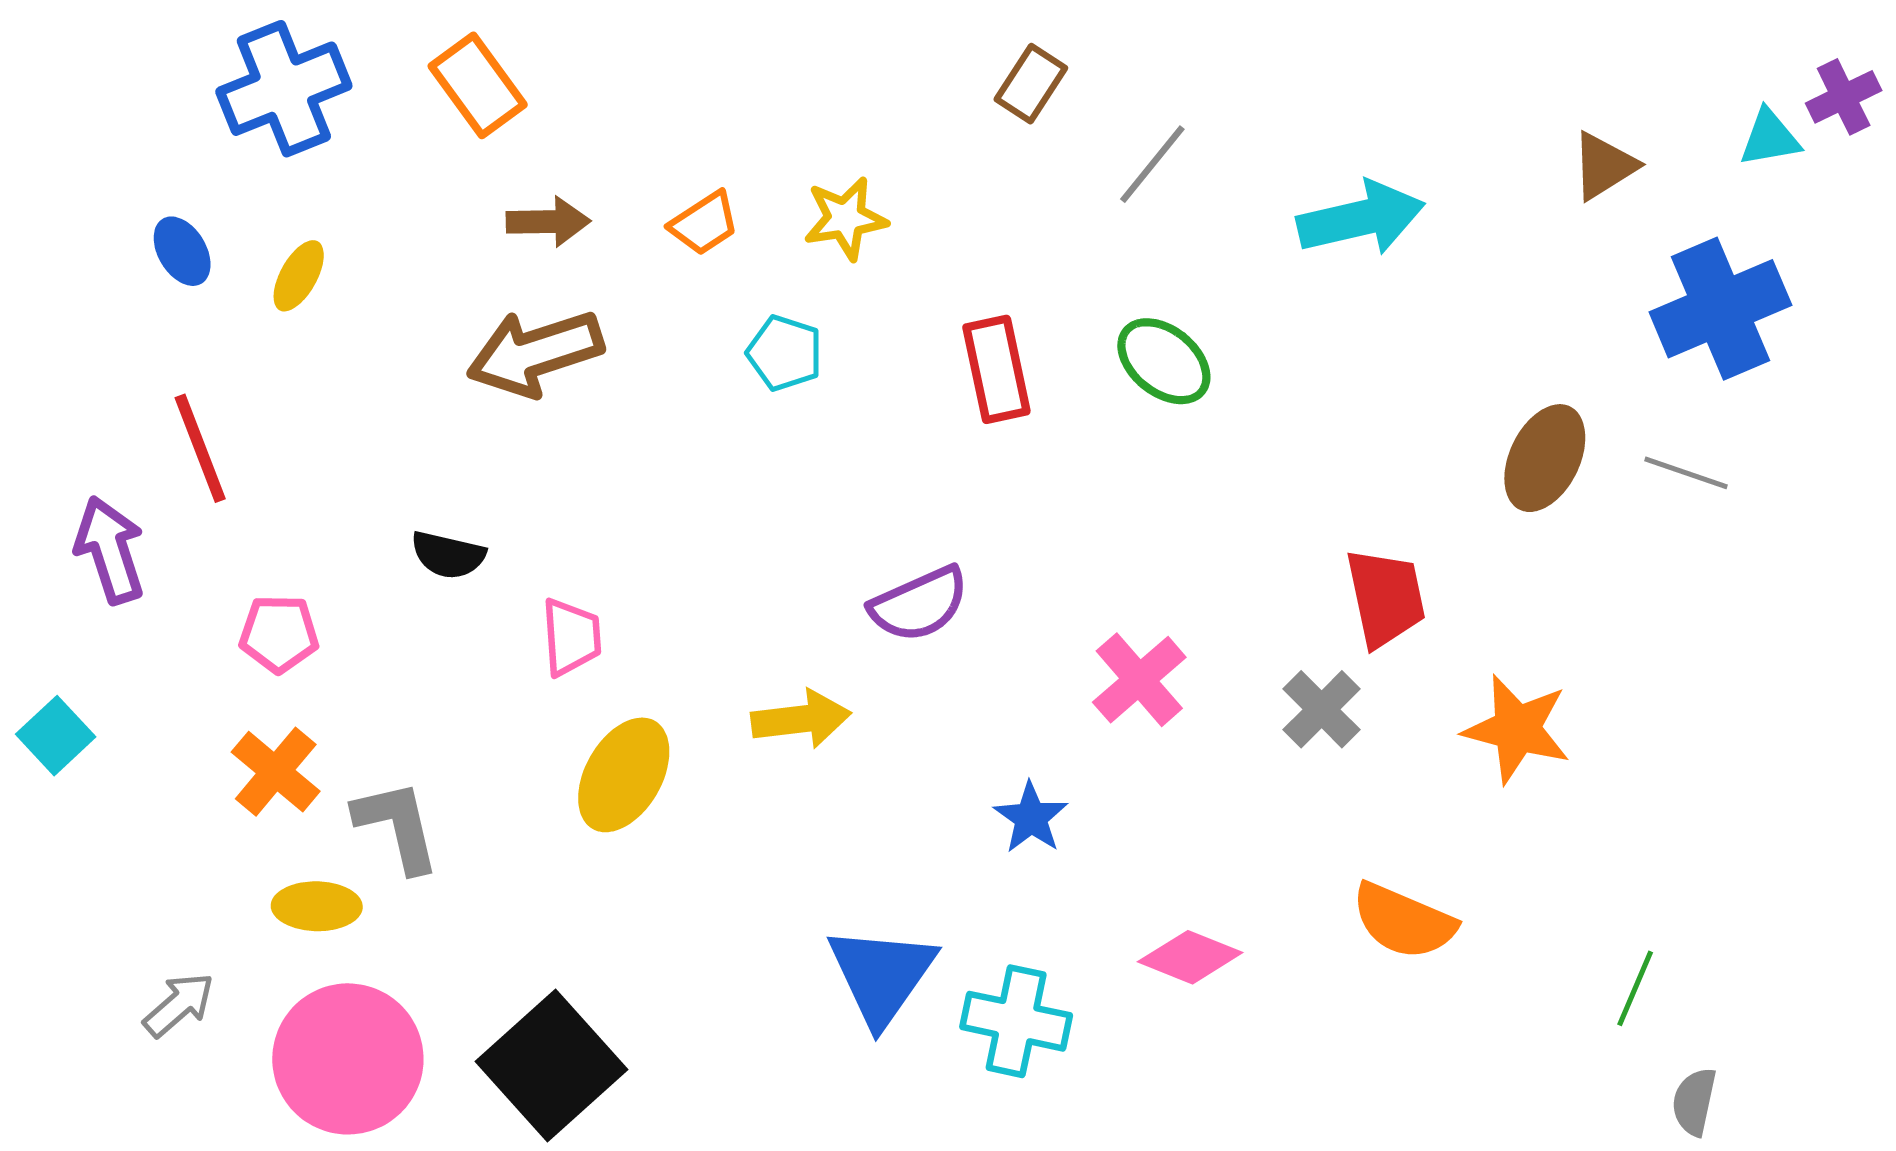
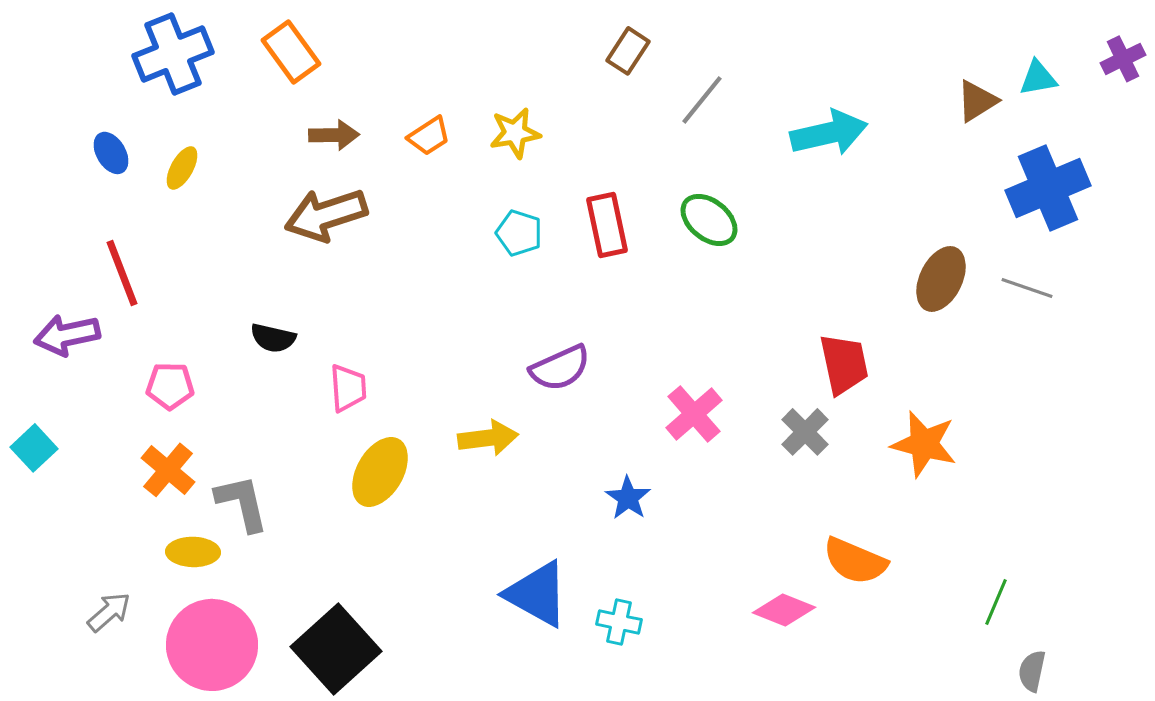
cyan triangle: (1770, 138) -> (1038, 78), moved
cyan pentagon: (785, 353) -> (519, 233), moved
purple arrow: (110, 550) -> (67, 335), turned -84
pink diamond: (1190, 957) -> (784, 610), moved
blue triangle: (882, 975) -> (537, 594), turned -36
cyan cross: (1016, 1021) -> (619, 622), size x0.7

